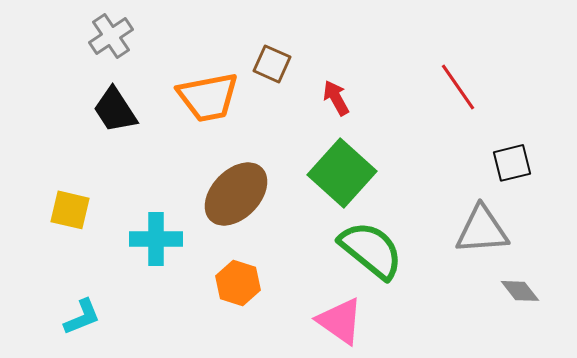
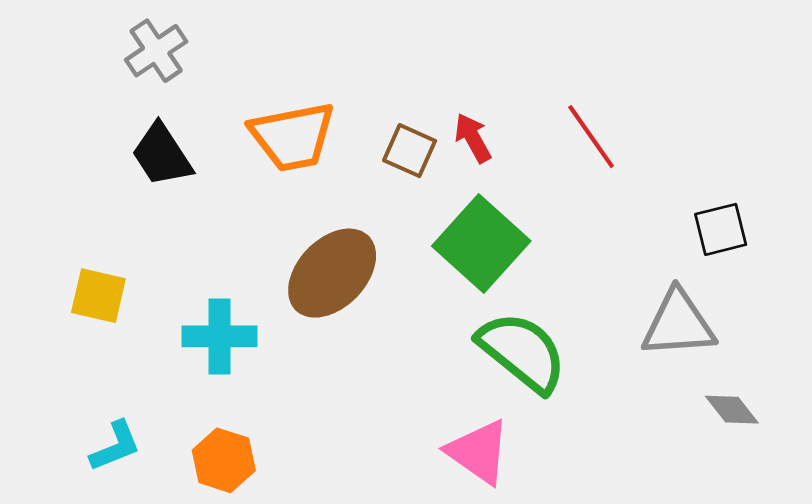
brown square: (272, 64) -> (410, 151), moved
red line: (458, 87) -> (591, 137), moved
orange hexagon: (238, 283) -> (224, 460), moved

